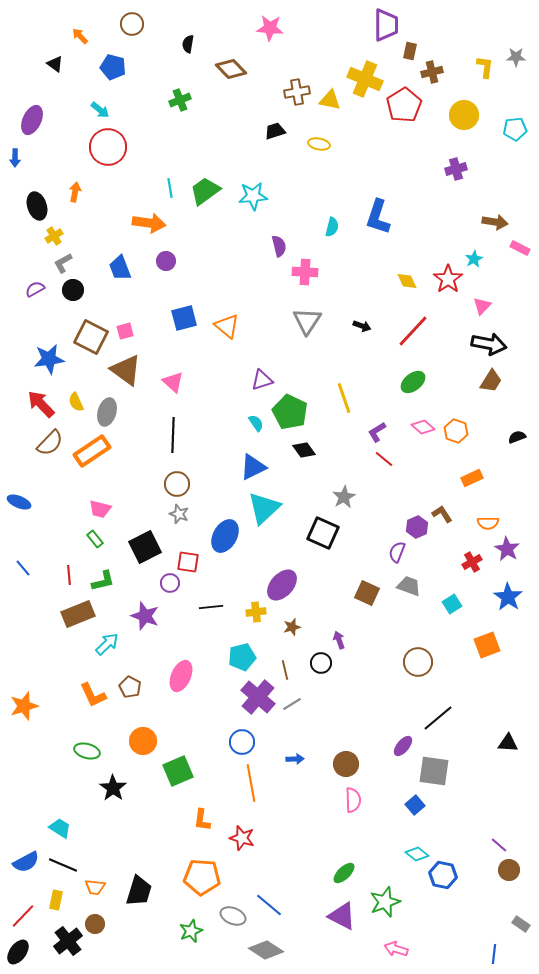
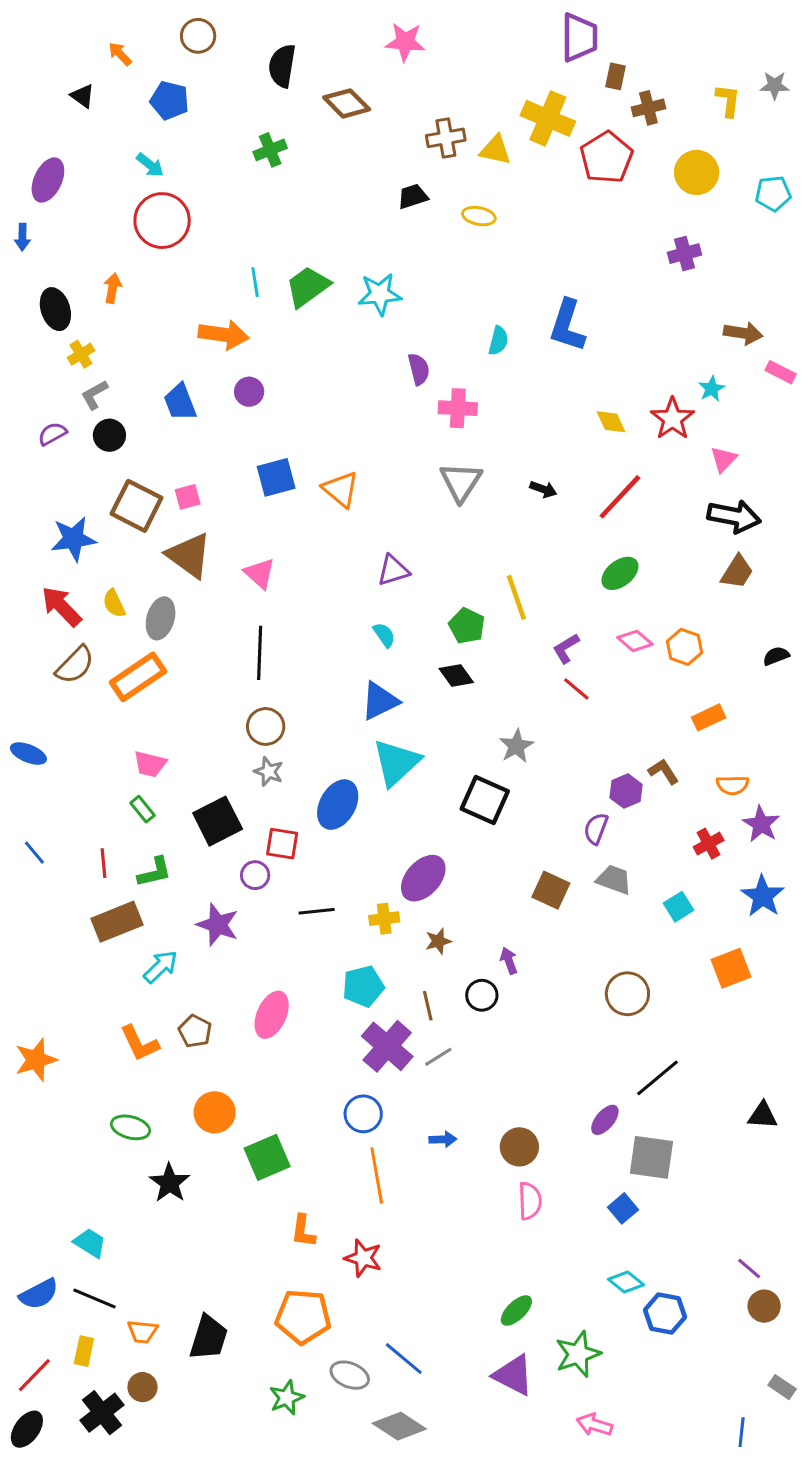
black semicircle: (188, 44) -> (282, 66), size x1.6
green pentagon: (290, 412) -> (467, 626), moved, size x0.7

